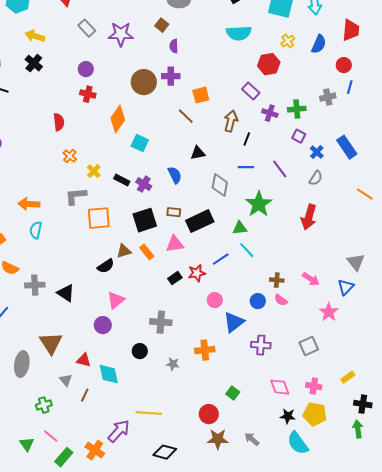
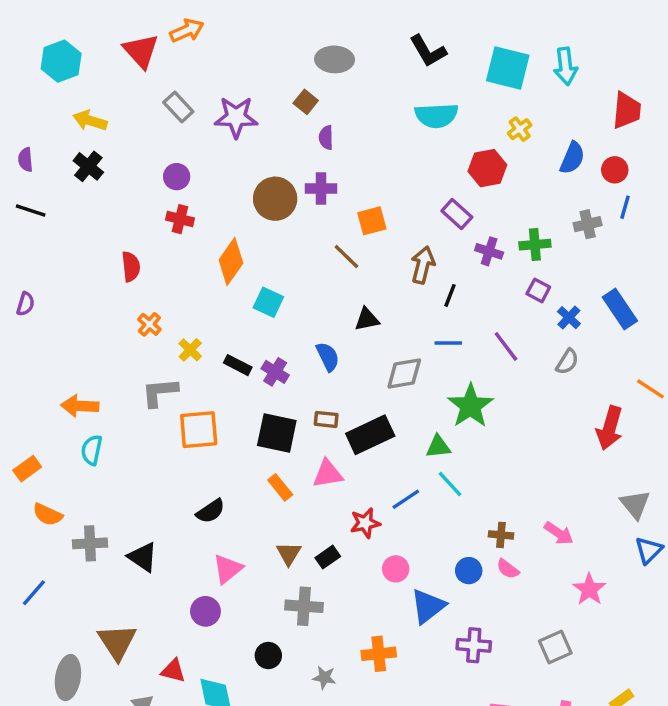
blue semicircle: (319, 44) -> (572, 158), moved
gray diamond: (220, 185) -> (404, 374), turned 70
red arrow: (309, 217) -> (610, 428), moved
black square: (145, 220) -> (277, 433), turned 30
brown triangle: (124, 251) -> (289, 554), moved, turned -42
black rectangle: (175, 278) -> (328, 557), moved
blue triangle: (346, 287) -> (649, 550), moved

